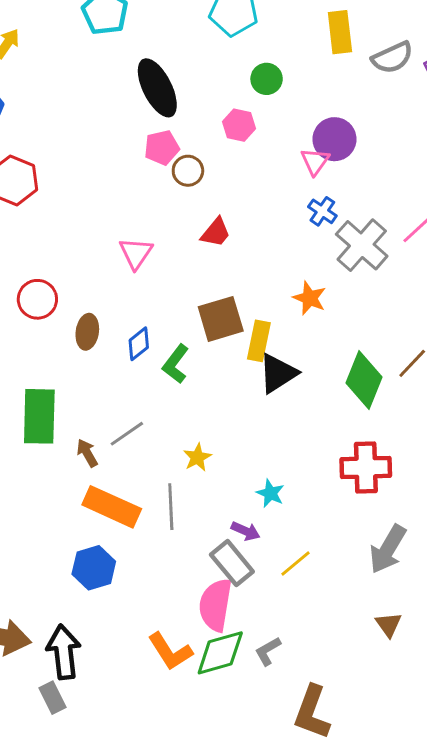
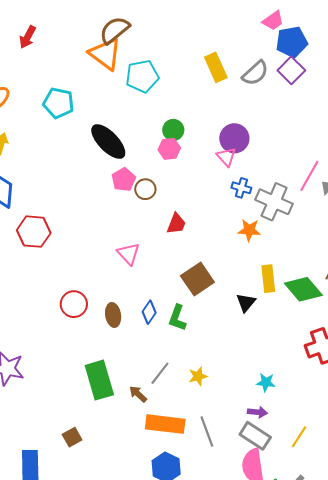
green circle: (267, 79) -> (173, 130), moved
orange star: (310, 298) -> (249, 230), moved
yellow rectangle: (259, 341) -> (268, 279), moved
black triangle: (278, 373) -> (246, 303), size x0.7
green diamond: (364, 380) -> (303, 289), turned -45
yellow star: (197, 457) -> (198, 376), moved, turned 30
gray line: (171, 507) -> (207, 431), moved
yellow line: (295, 564) -> (299, 437), moved

